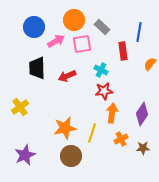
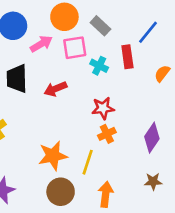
blue line: (139, 32) -> (148, 32), turned 30
cyan cross: (101, 70) -> (99, 66), moved
orange arrow: (112, 113) -> (106, 194), moved
orange cross: (121, 139) -> (107, 134), moved

